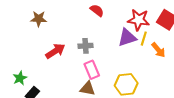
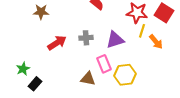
purple triangle: (127, 37) -> (115, 40), moved
pink rectangle: (92, 70) -> (104, 64), moved

